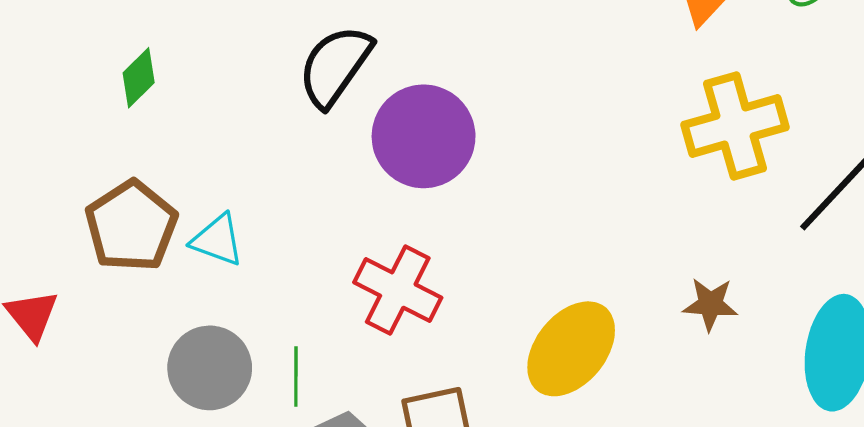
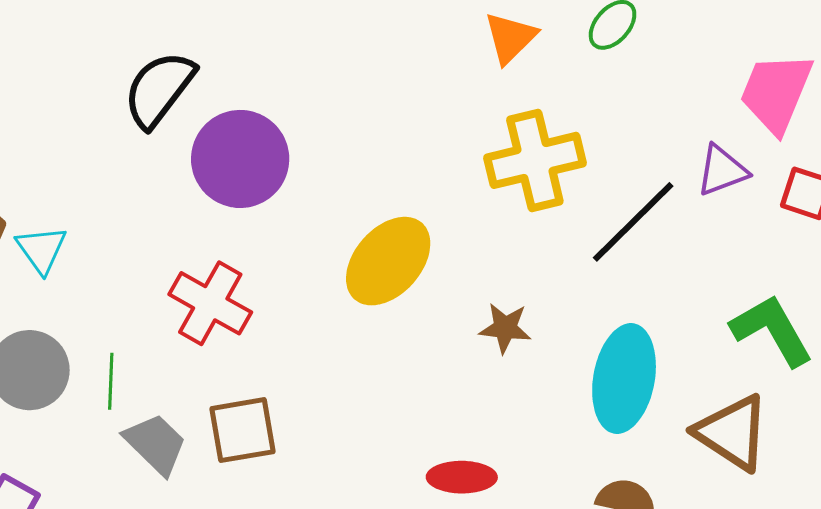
cyan triangle: (217, 240) -> (41, 249), turned 32
yellow ellipse: (571, 349) -> (388, 261), moved

